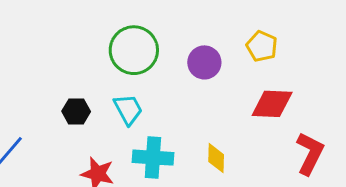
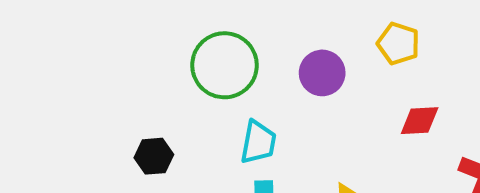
red diamond: (272, 104) -> (420, 121), size x0.7
cyan trapezoid: (128, 109) -> (258, 142), moved, turned 44

